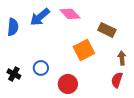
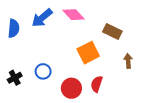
black cross: (14, 74) -> (15, 78), turned 32
red semicircle: (117, 80) -> (97, 84), moved

